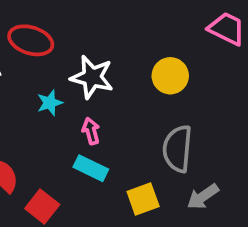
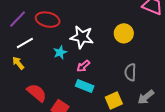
pink arrow: (91, 131) -> (83, 66), turned -112
gray semicircle: (177, 149) -> (130, 72), size x0.7

